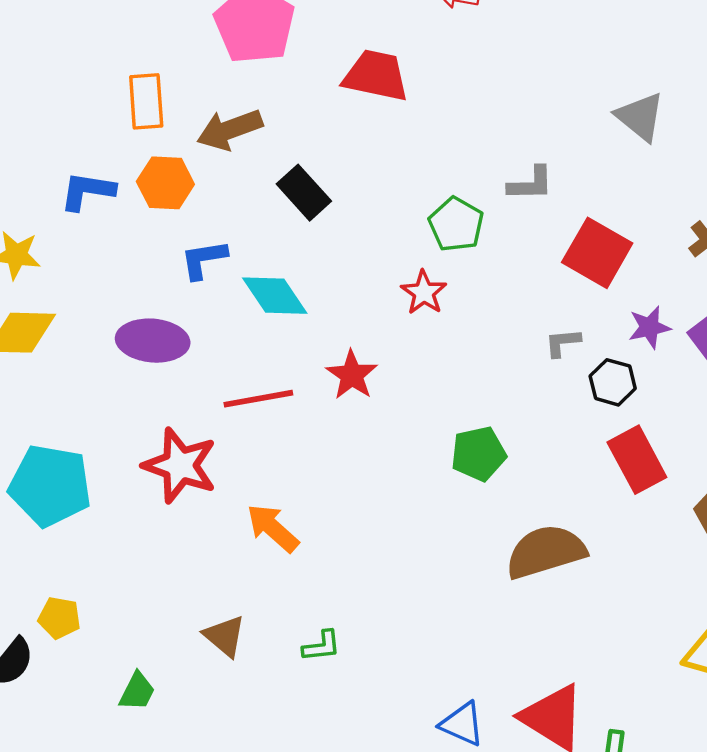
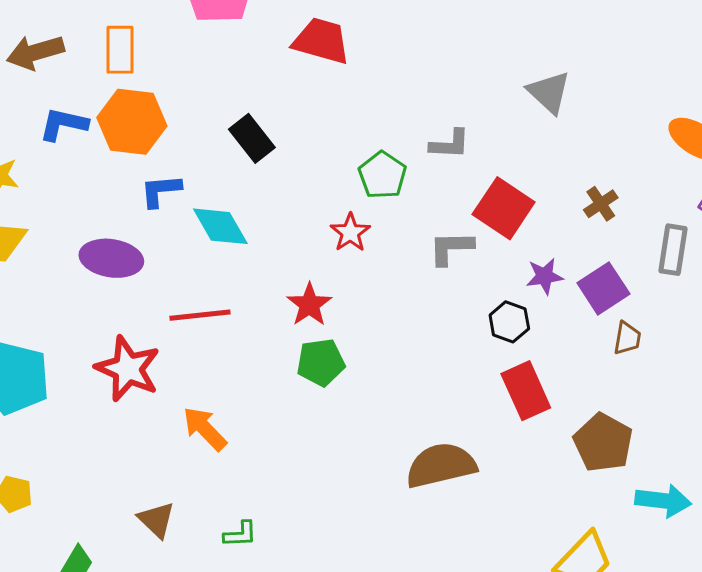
brown arrow: (230, 130) -> (35, 52), moved
orange hexagon: (165, 183) -> (132, 122), size x1.4
gray L-shape: (563, 343) -> (451, 248), moved, size x1.4
red star: (352, 375) -> (309, 305), moved
green pentagon: (479, 454) -> (321, 362), moved

